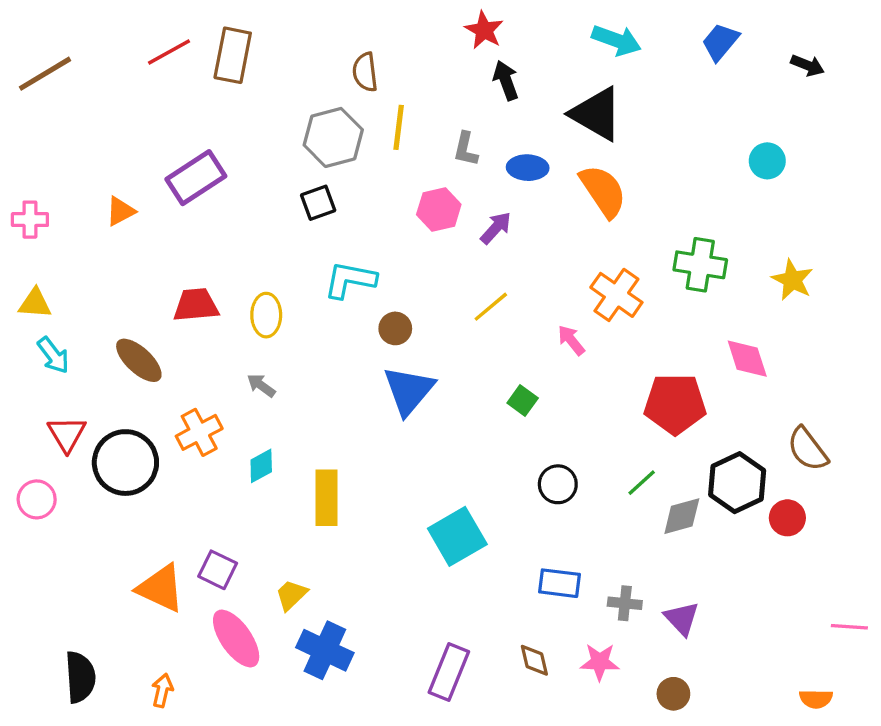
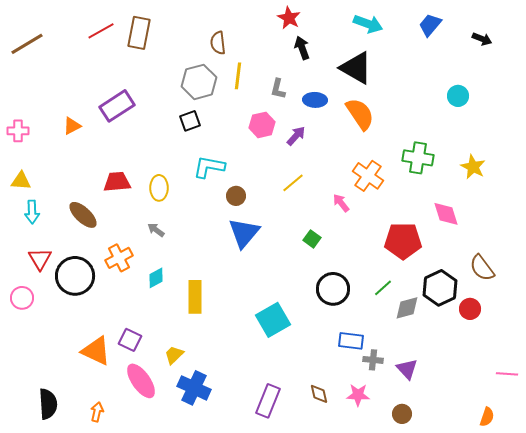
cyan arrow: (53, 355) -> (32, 212), turned 35
black circle: (558, 484) -> (333, 289), size x1.4
blue rectangle: (559, 583) -> (351, 341), moved
orange semicircle: (816, 699) -> (487, 417), turned -72

